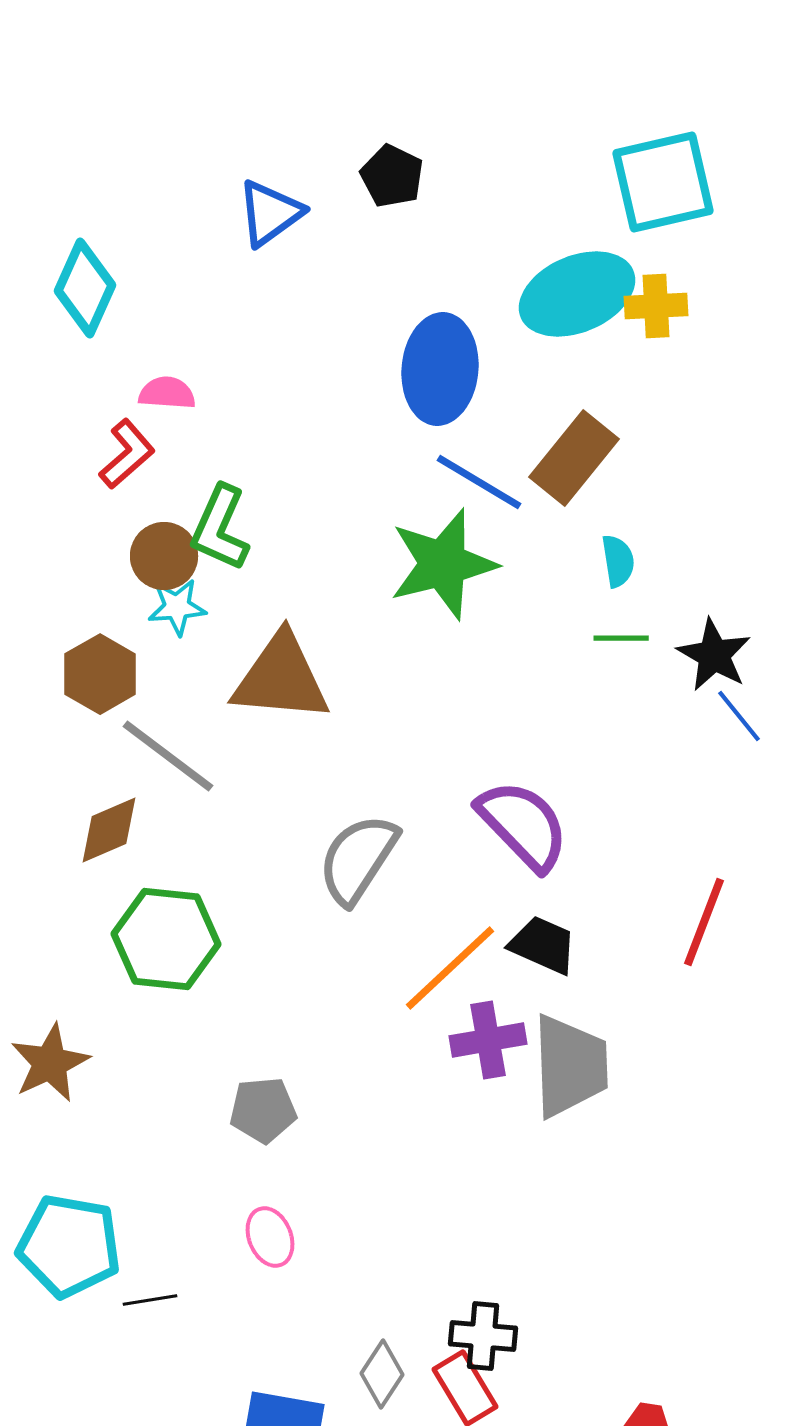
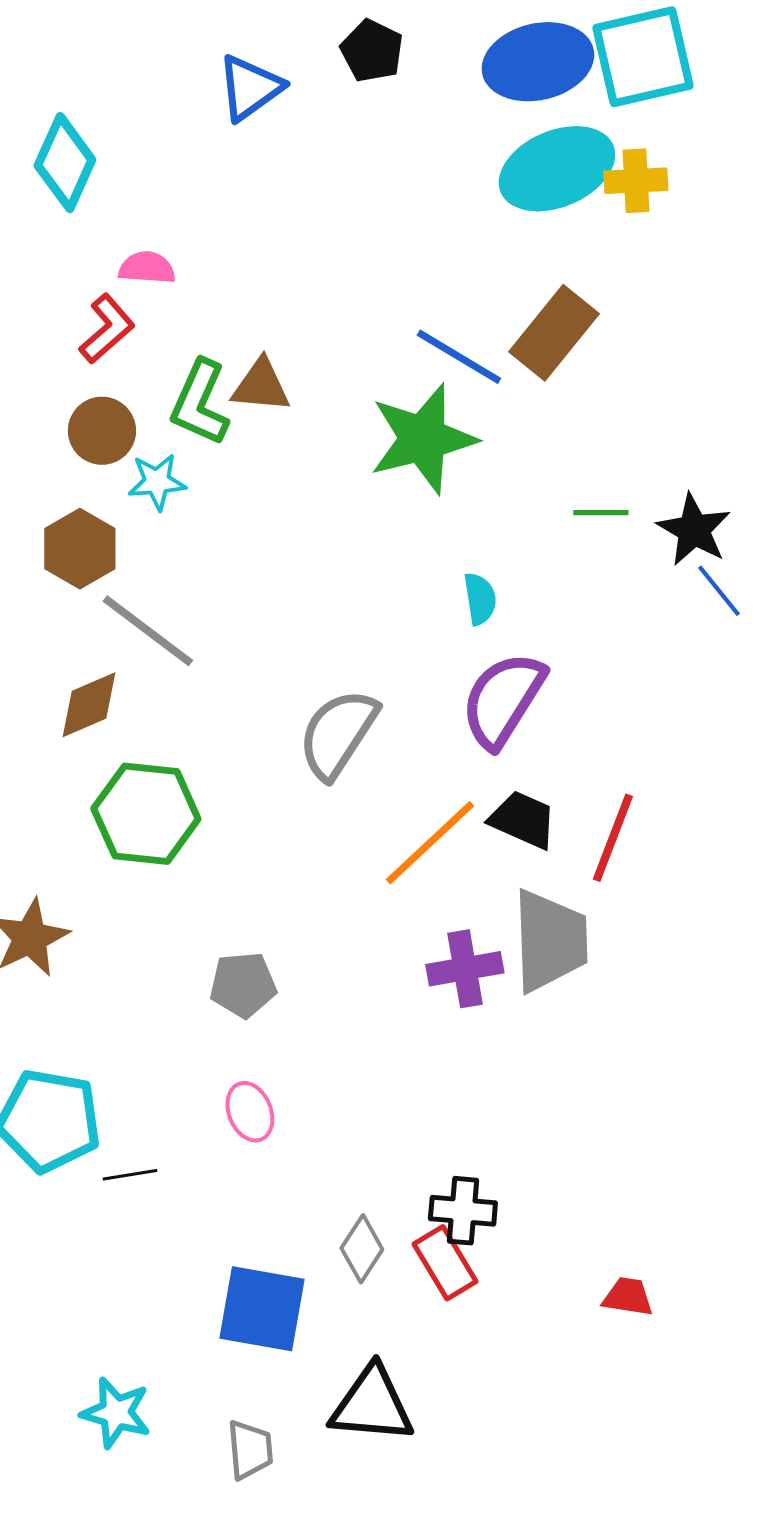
blue ellipse: (440, 369) -> (538, 62), moved, turned 72
brown circle: (164, 556) -> (102, 431), moved
cyan semicircle: (618, 561) -> (480, 599), moved
brown triangle: (281, 678) -> (261, 386), moved, size x0.6
purple semicircle: (523, 825) -> (503, 700), turned -104
red line: (704, 922) -> (613, 838), moved
purple cross: (488, 1040) -> (465, 969), moved

